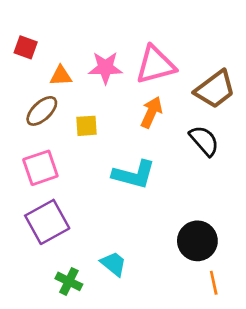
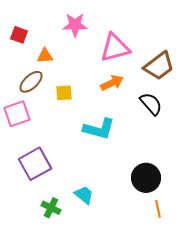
pink star: (105, 68) -> (75, 25), moved
orange arrow: (151, 112) -> (112, 83), turned 40
pink square: (40, 168) -> (17, 114), moved

